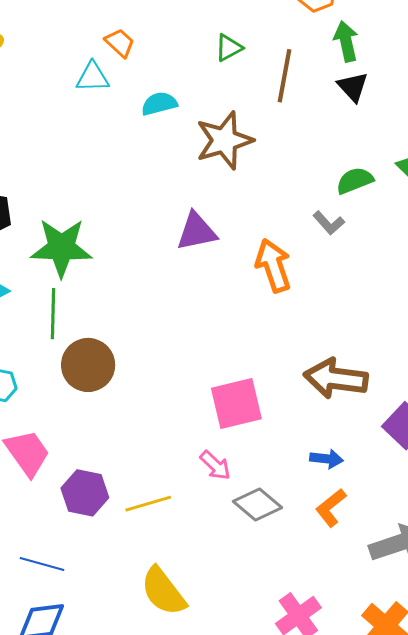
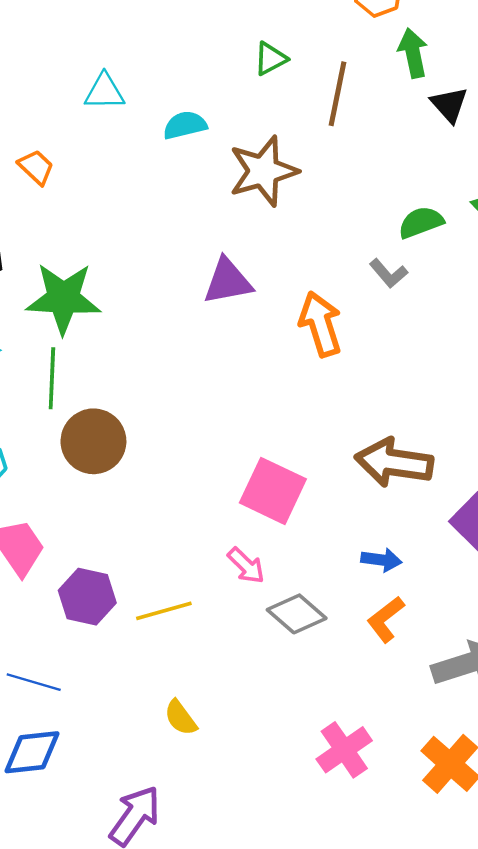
orange trapezoid: (120, 43) -> (36, 167), moved
black triangle: (353, 87) -> (449, 105), moved
pink square: (236, 403) -> (273, 491), turned 38
yellow semicircle: (163, 591) -> (181, 718), size x0.6

